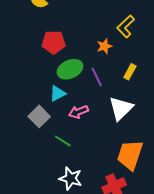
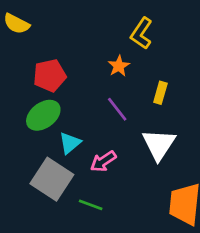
green ellipse: (70, 69) -> (43, 115), moved
gray square: (39, 116) -> (52, 179), size x1.4

